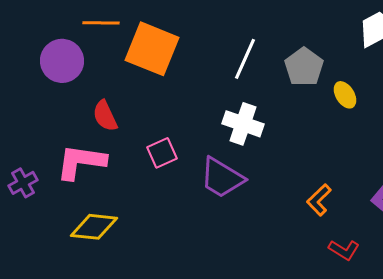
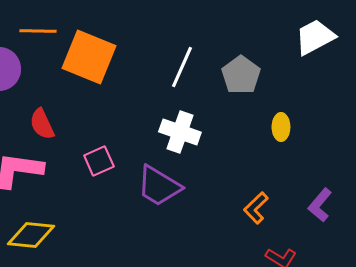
yellow ellipse: (345, 95) -> (281, 127), moved, turned 32

